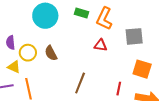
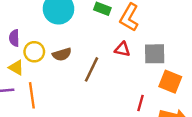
gray square: (134, 36) -> (155, 54), moved
brown semicircle: (51, 53) -> (62, 54), turned -84
brown line: (80, 83) -> (92, 69), moved

